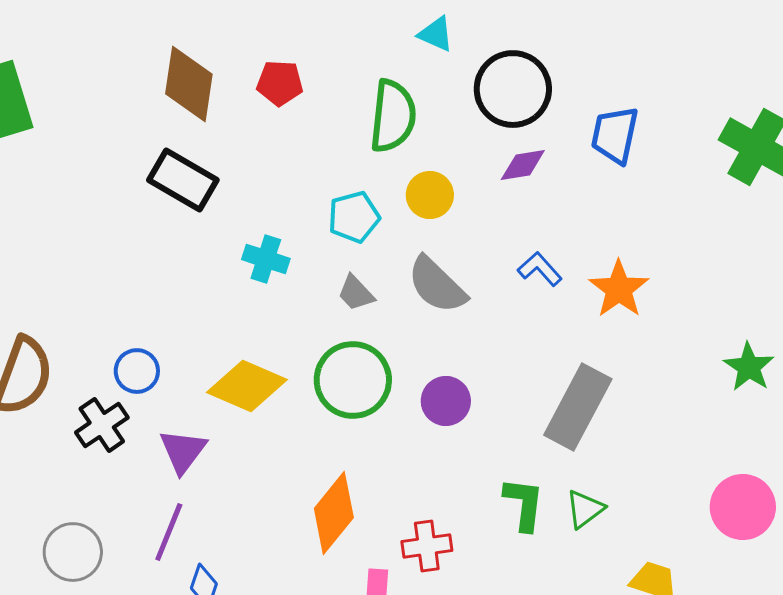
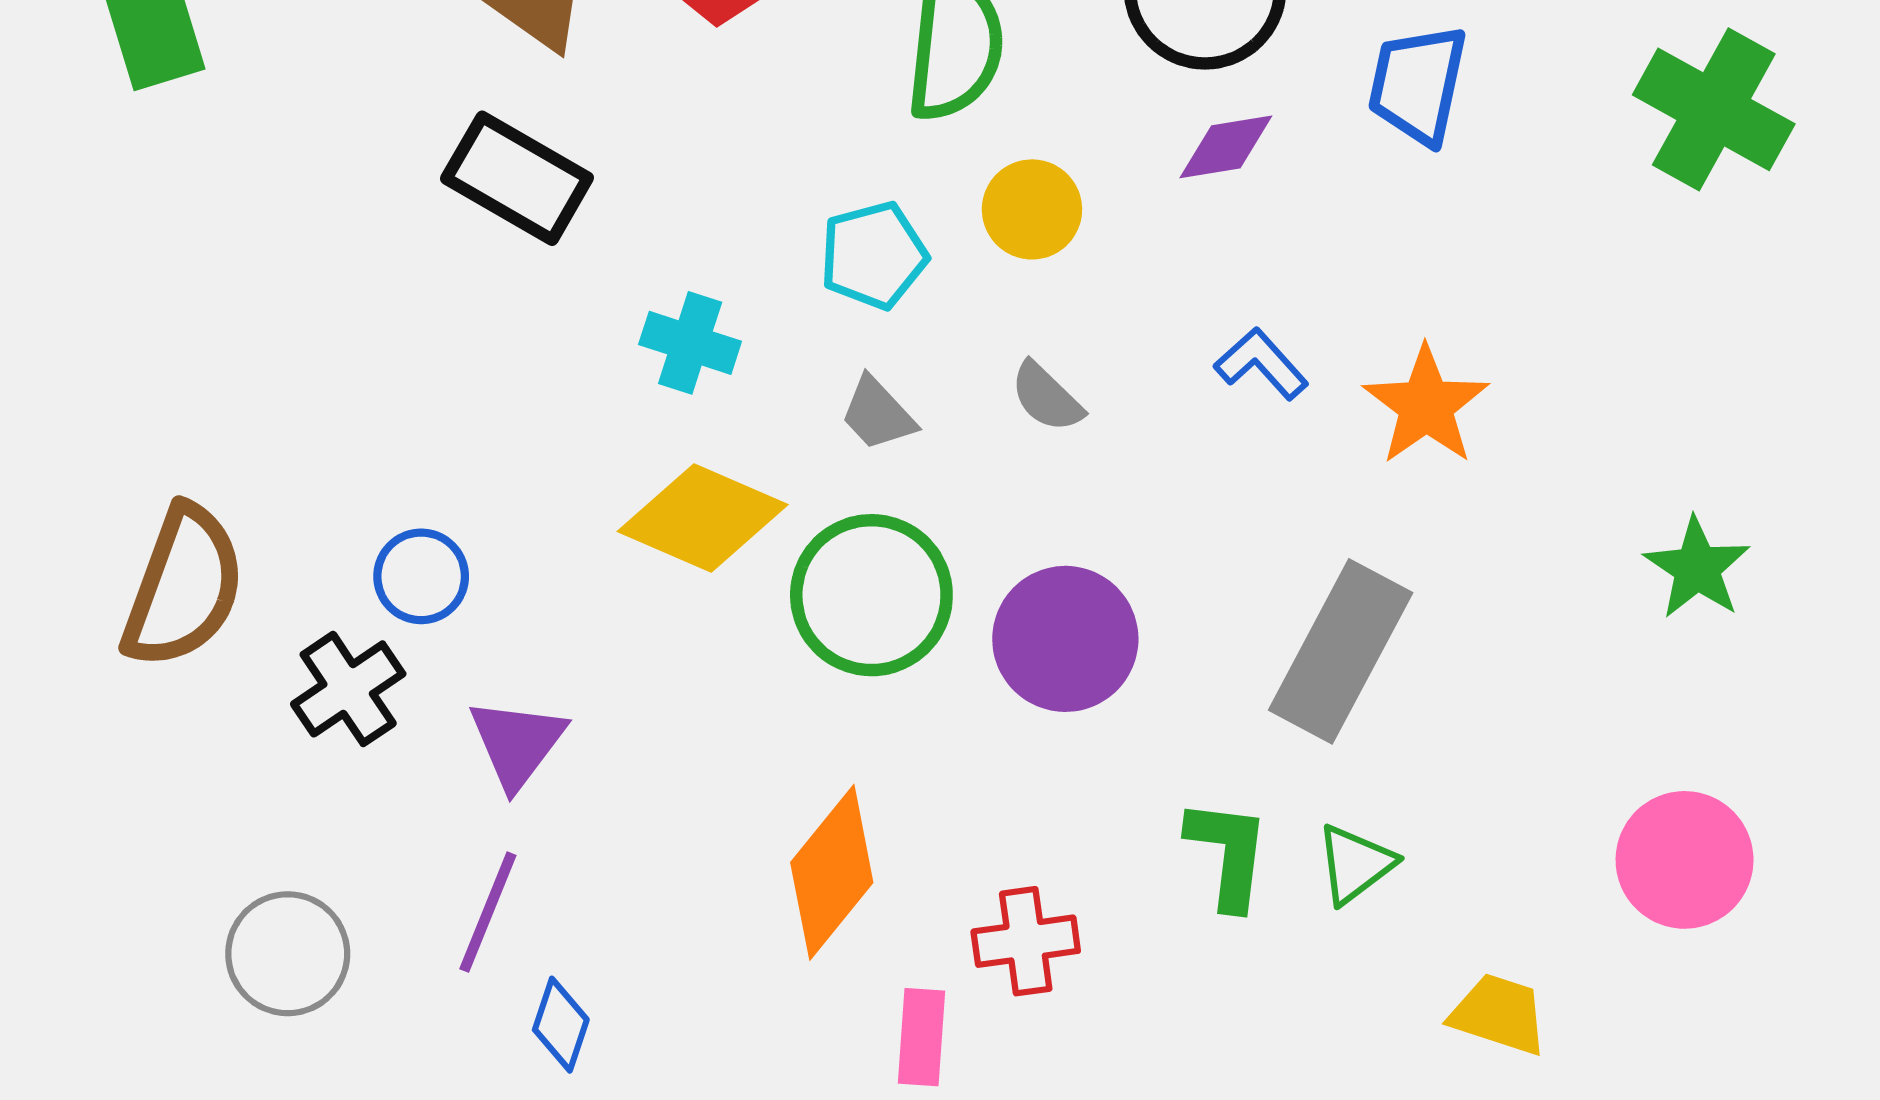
gray semicircle: (437, 285) -> (1047, 397), size x0.6
yellow diamond: (247, 386) -> (703, 518), moved
purple circle: (446, 401) -> (1065, 639), size x1.4

